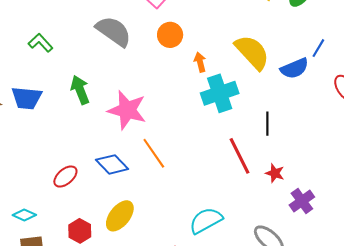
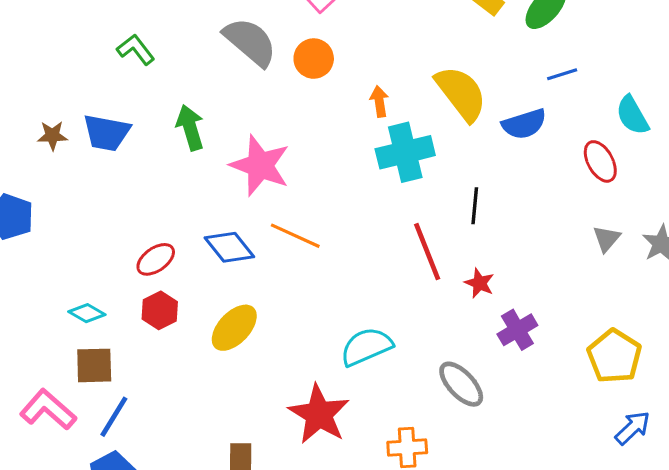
orange circle: (170, 35) -> (314, 59), moved
blue line: (318, 48) -> (562, 74), moved, turned 36
orange line: (154, 153) -> (295, 236), turned -36
red hexagon: (80, 231) -> (160, 310), moved

